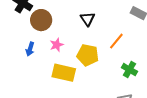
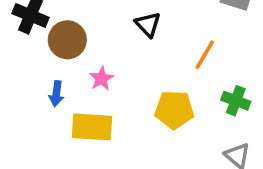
yellow pentagon: (88, 55) -> (174, 110), moved
yellow rectangle: (64, 73) -> (92, 127), moved

